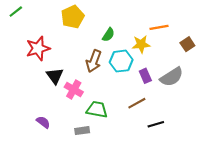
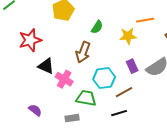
cyan hexagon: (121, 61) -> (104, 78), moved
black triangle: (55, 76) -> (46, 66), turned -30
black line: (156, 124) -> (119, 113), moved

